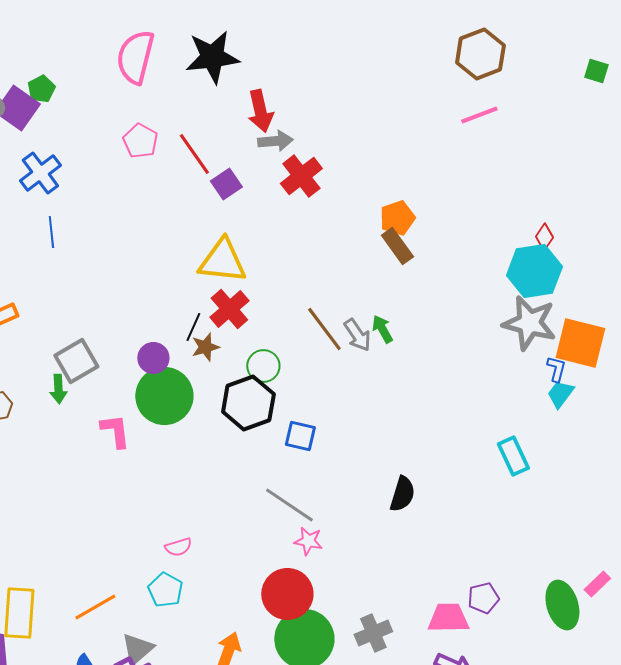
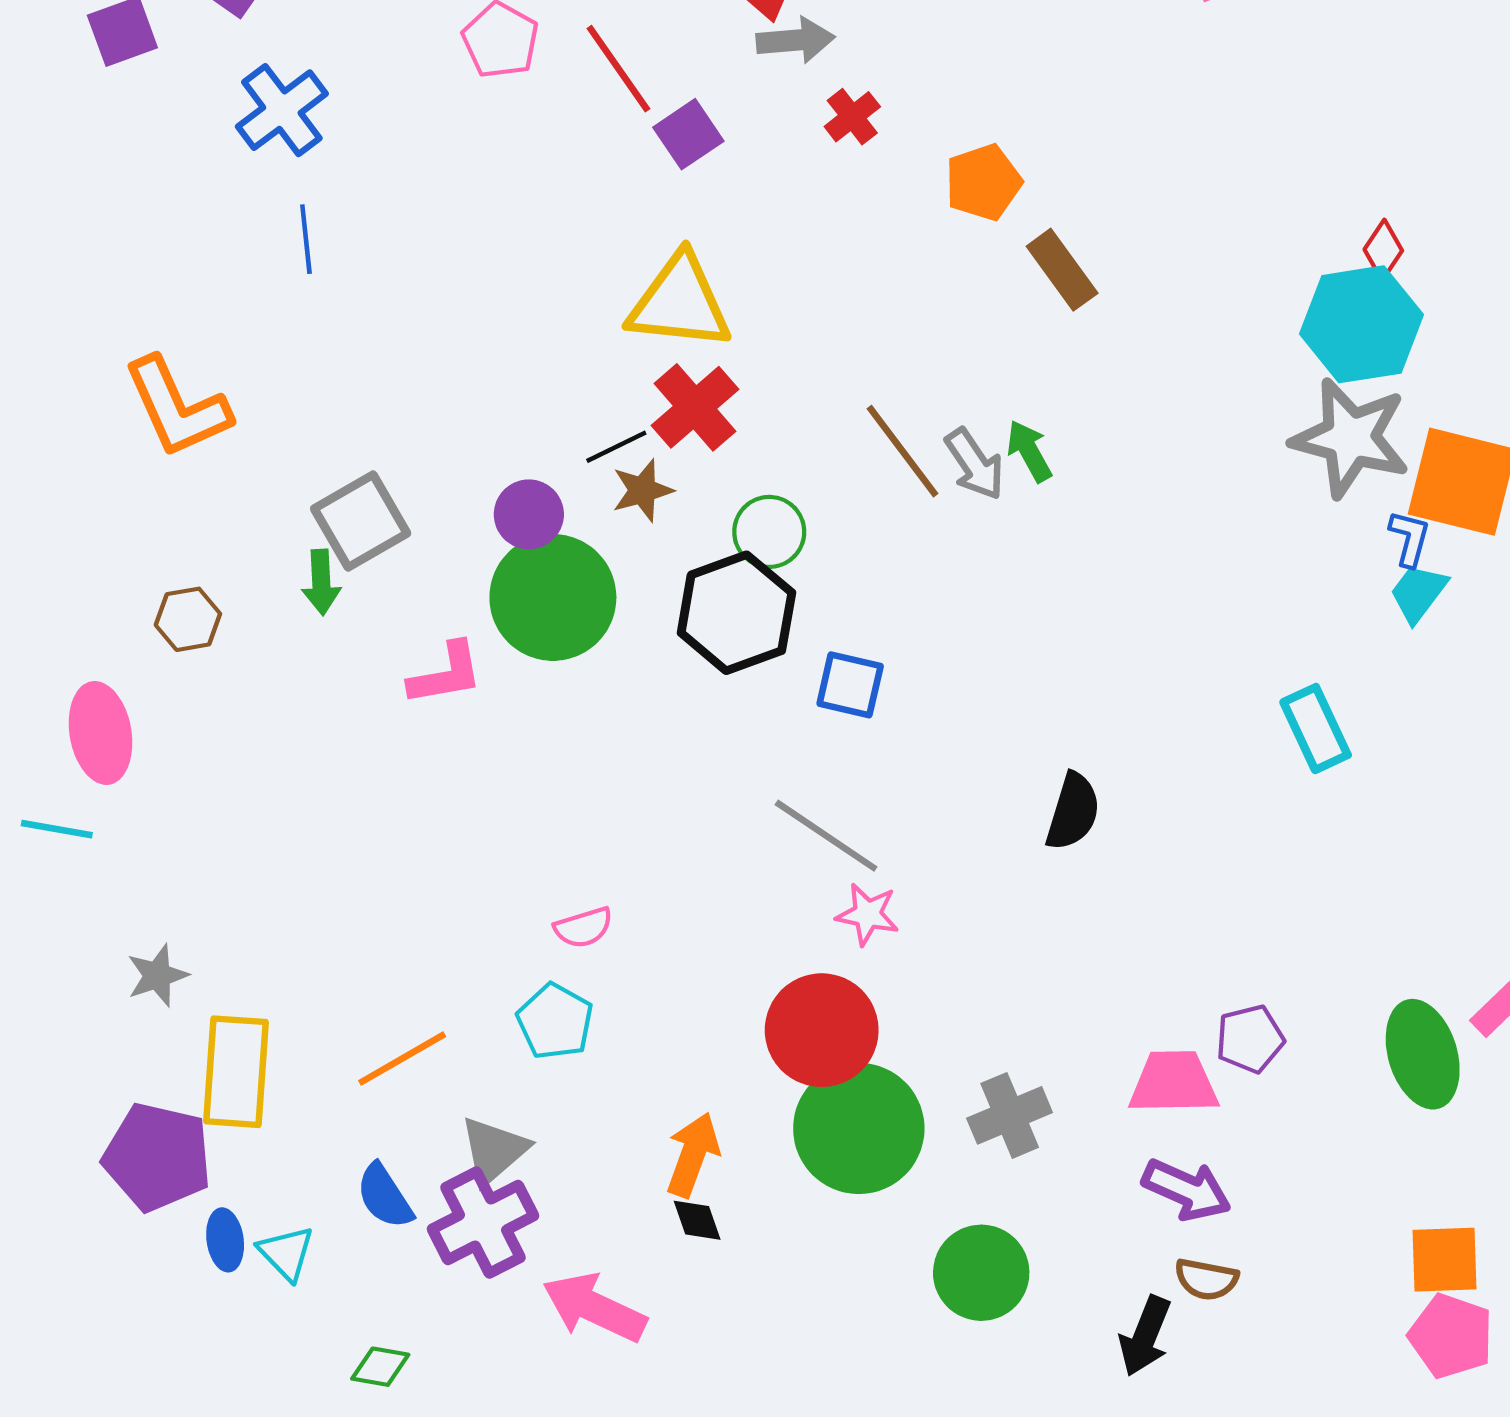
red cross: (301, 176) -> (852, 117), size x0.6
orange pentagon: (397, 218) -> (983, 182), moved
black line: (193, 327) -> (616, 447), turned 40
pink L-shape: (115, 431) -> (446, 674), turned 87

